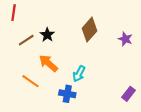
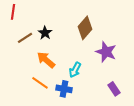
purple star: (125, 39) -> (106, 52), moved, size x1.5
orange line: (30, 81) -> (40, 83), moved
purple rectangle: (128, 94) -> (114, 89), moved, turned -72

